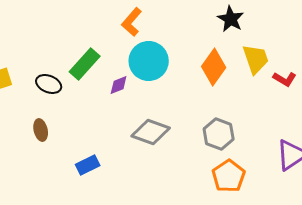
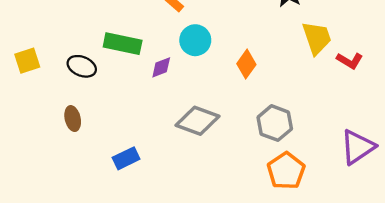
cyan circle: (149, 61) -> (195, 40), size x0.7
green rectangle: (85, 64) -> (123, 44), turned 60
orange diamond: (214, 67) -> (246, 64), moved, size x0.7

